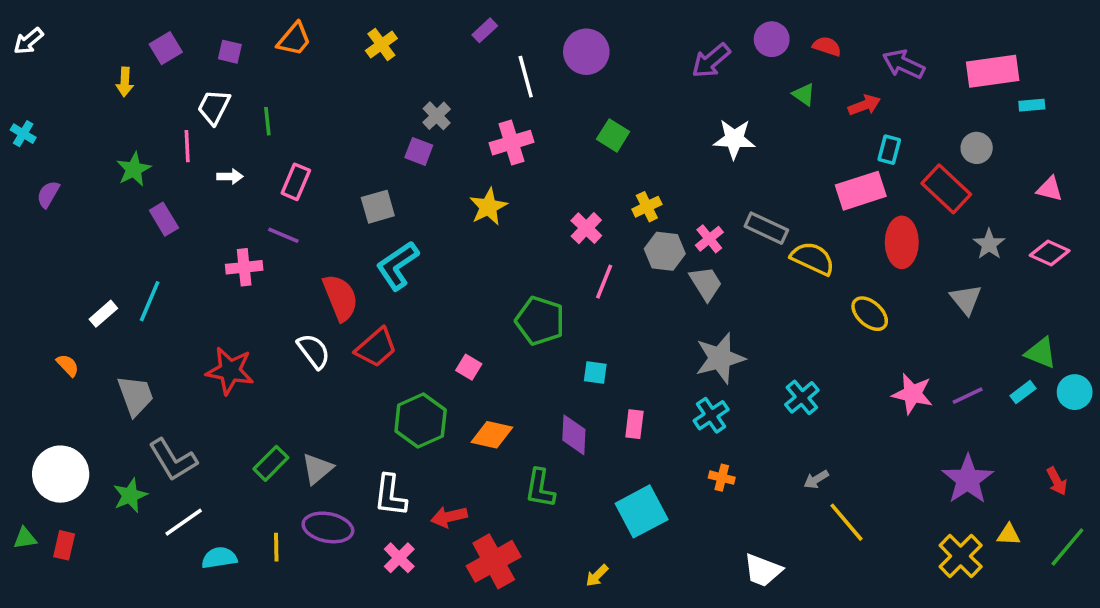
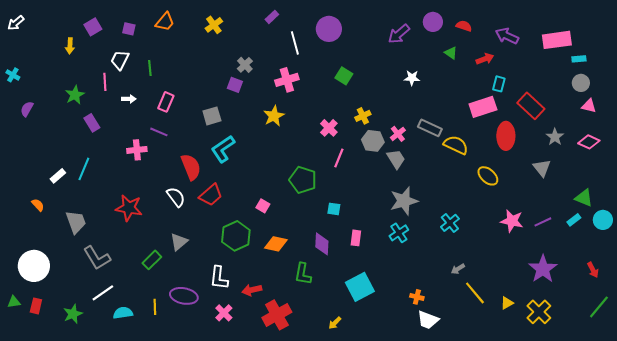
white star: (734, 139) -> (412, 78), size x0.7
gray circle: (977, 148) -> (581, 83), moved
gray triangle: (317, 469) -> (179, 242), moved
orange cross: (722, 478) -> (417, 297), moved
green star: (130, 495) -> (73, 314), moved
yellow triangle: (1009, 535) -> (507, 303), moved, turned -32

